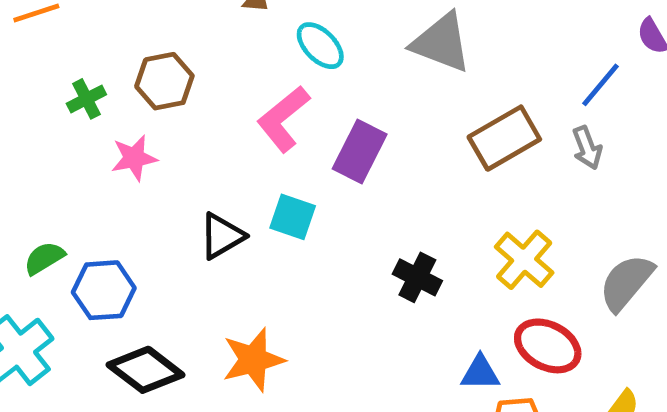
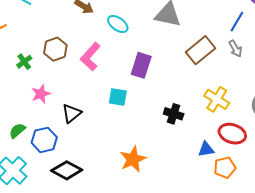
pink L-shape: (283, 119) -> (90, 57), moved
pink star: (134, 158) -> (41, 94), moved
black triangle: (222, 236) -> (72, 113), moved
orange star: (253, 360) -> (133, 159), moved

